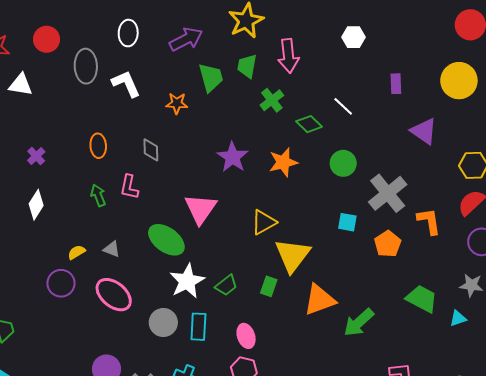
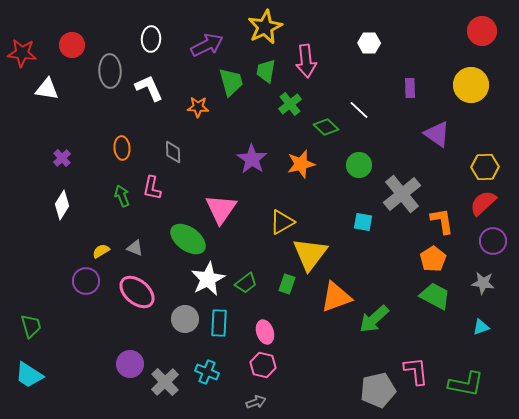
orange pentagon: (388, 244) -> (433, 259), moved
cyan triangle: (458, 318) -> (481, 327), moved

